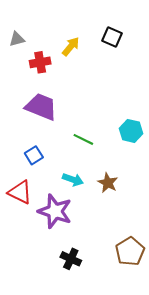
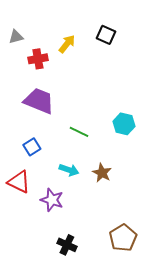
purple star: (55, 211) -> (52, 200), size x0.7

